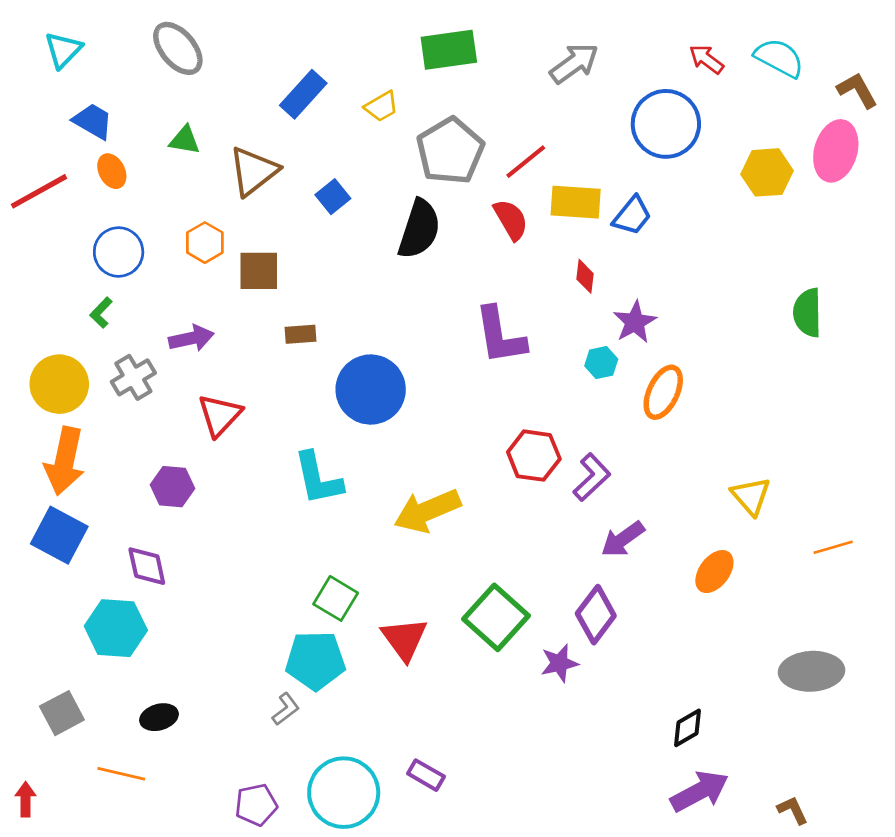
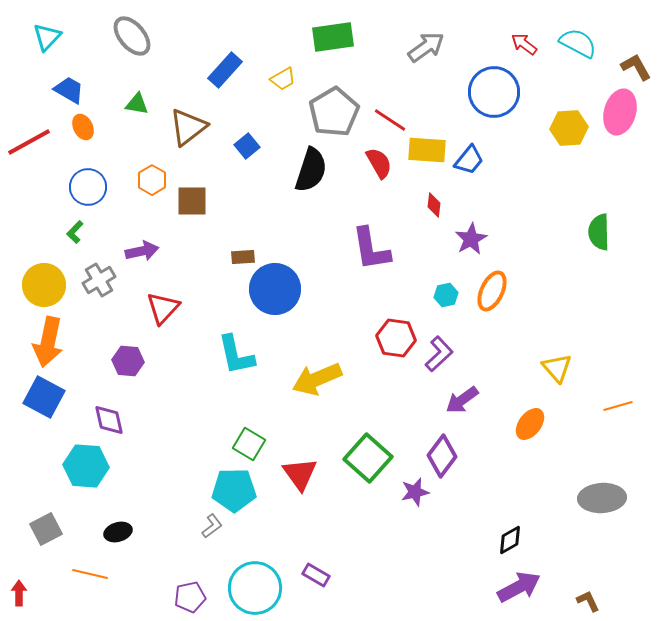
red line: (526, 162) -> (390, 120), turned 72
brown rectangle: (301, 334) -> (243, 257), moved
cyan hexagon: (601, 363) -> (446, 295), moved

